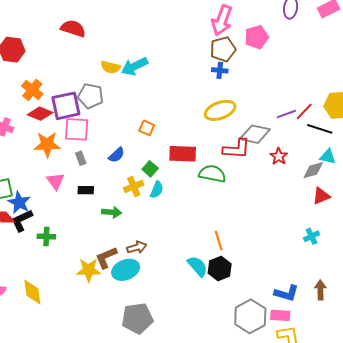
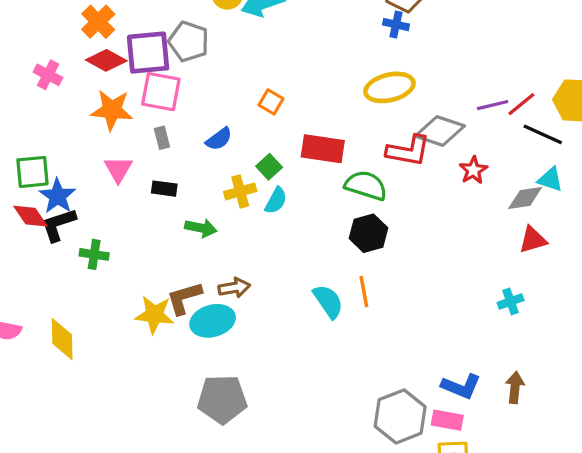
cyan semicircle: (198, 266) -> (328, 301), moved
black hexagon: (220, 269) -> (368, 233), moved

